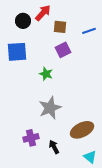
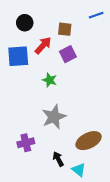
red arrow: (43, 13) -> (43, 45), moved
blue line: (89, 31) -> (96, 15), moved
purple cross: (31, 138) -> (26, 143), moved
cyan triangle: (90, 157) -> (79, 170), moved

